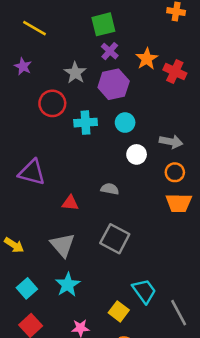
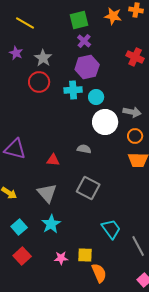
orange star: (147, 59) -> (113, 16), moved, turned -30
gray star: (75, 73) -> (43, 58), moved
cyan cross: (86, 123) -> (73, 90), moved
white circle: (137, 154) -> (105, 122), size x1.6
purple triangle: (32, 172) -> (15, 149), moved
yellow square: (119, 311) -> (85, 255), moved, turned -35

